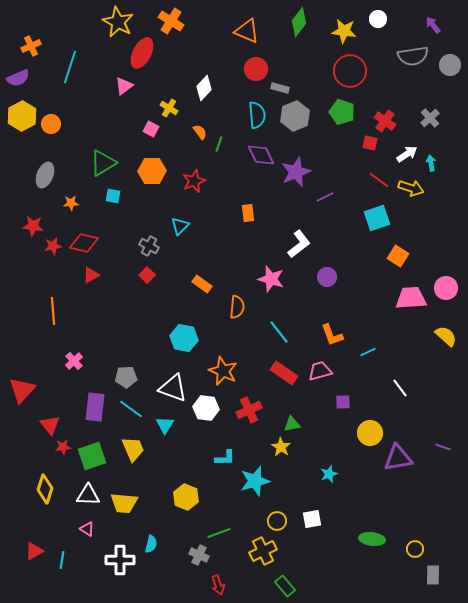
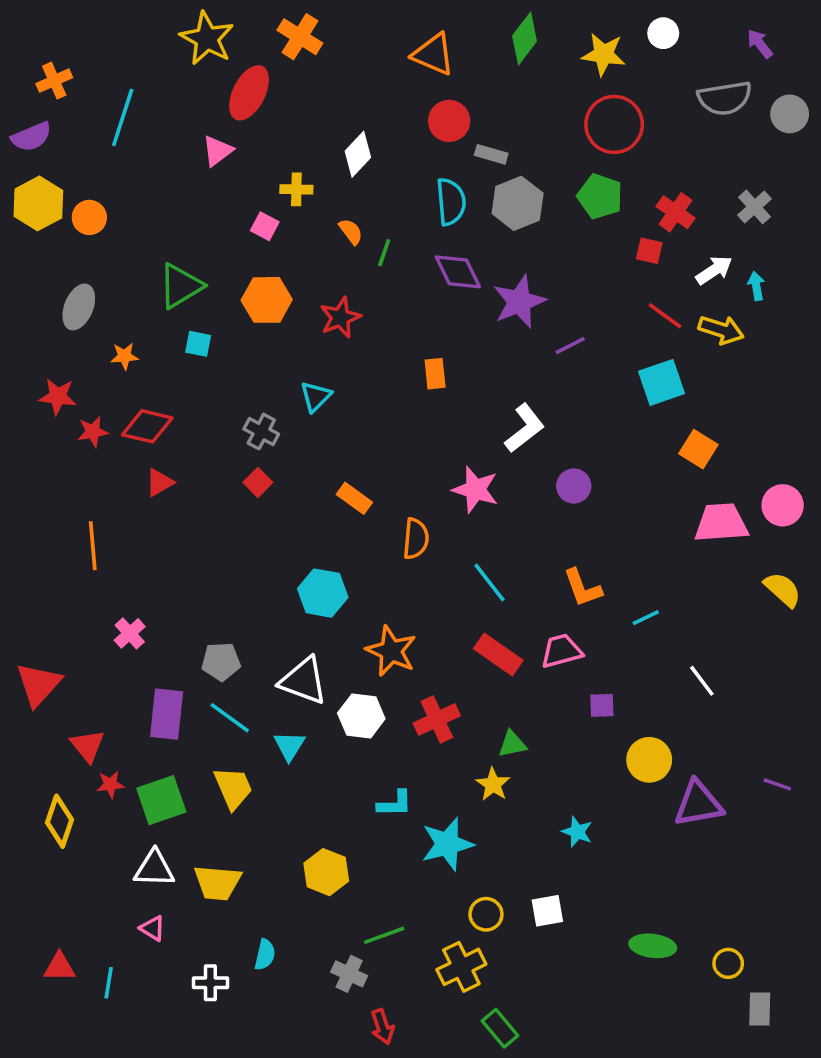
yellow cross: (169, 108) -> (296, 189), turned -30
cyan star: (329, 474) -> (577, 832), turned -30
yellow diamond: (45, 489) -> (59, 821), moved
red triangle: (34, 551) -> (59, 967), turned 30
white cross: (120, 560) -> (210, 983), size x0.7

